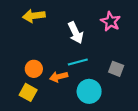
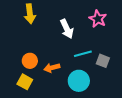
yellow arrow: (34, 16) -> (30, 14), turned -90
cyan line: (78, 62) -> (83, 54), moved

